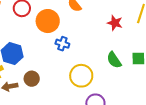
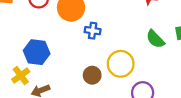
brown circle: (32, 79) -> (92, 75), moved

